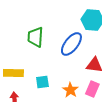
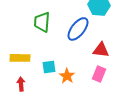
orange star: (70, 90) -> (67, 76), moved

